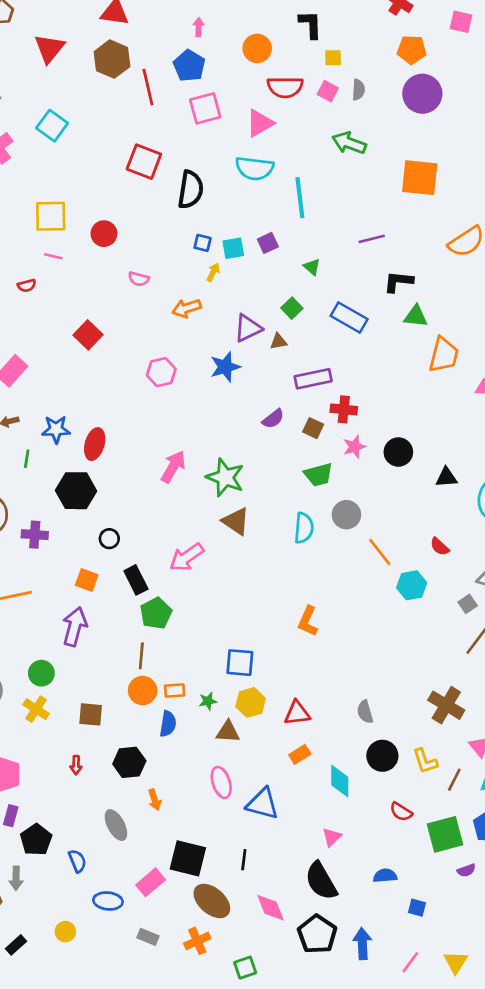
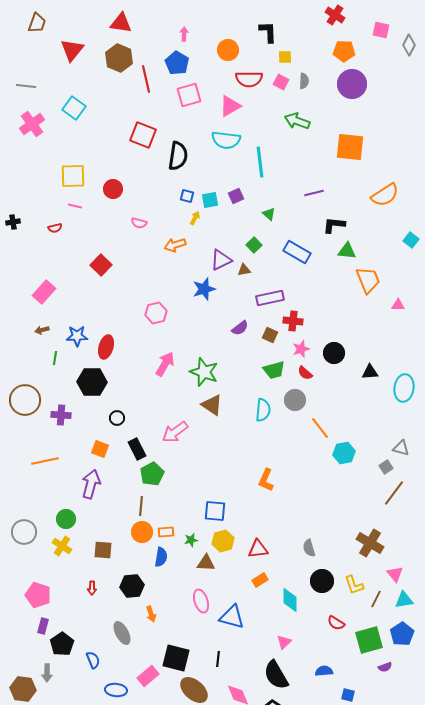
orange trapezoid: (444, 355) -> (368, 280), turned -36
pink hexagon: (161, 372) -> (156, 313), moved
red semicircle: (440, 547) -> (305, 373), moved

